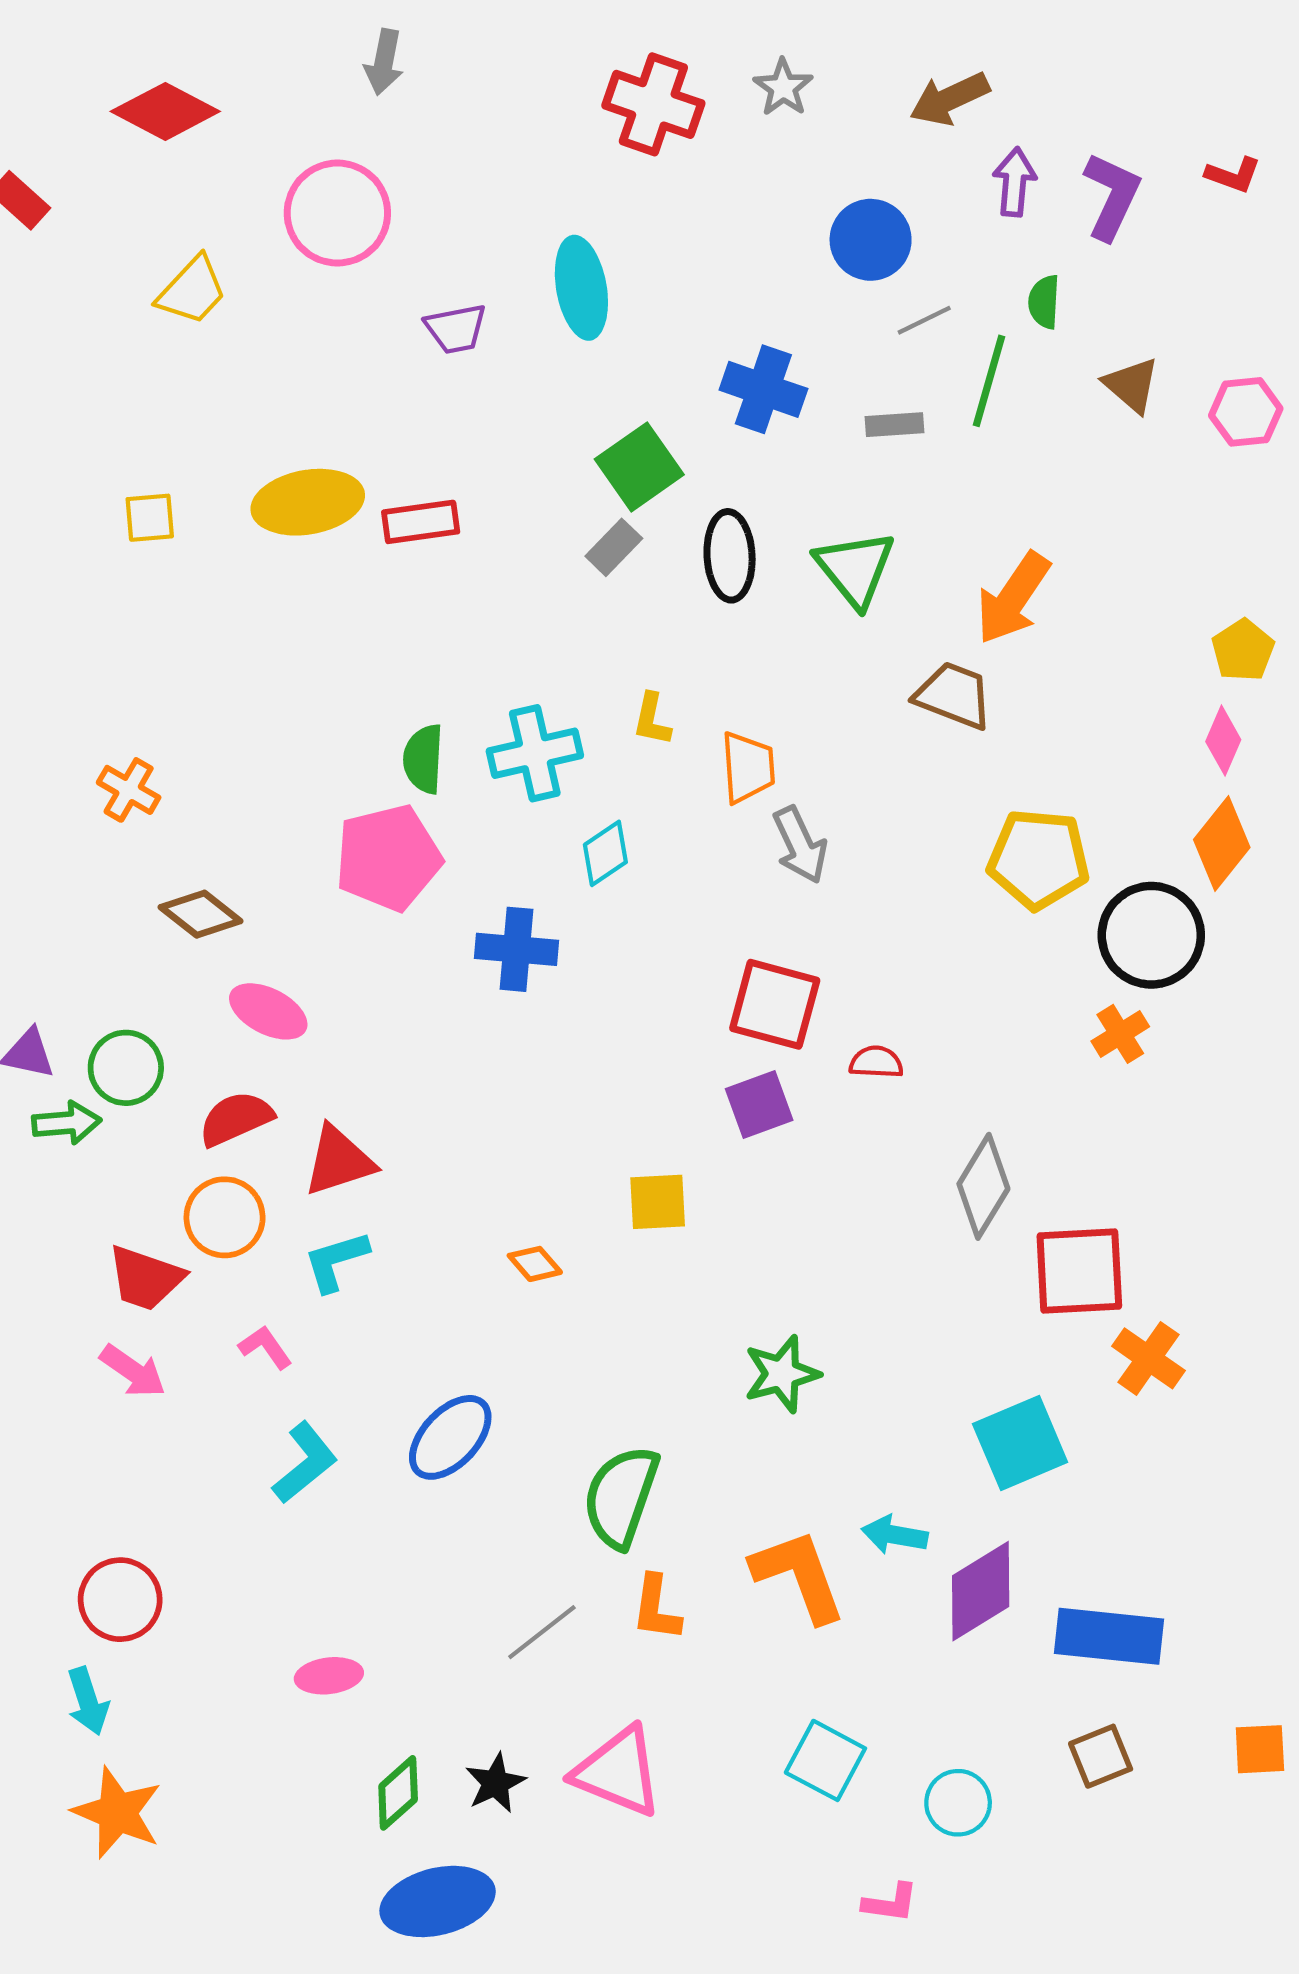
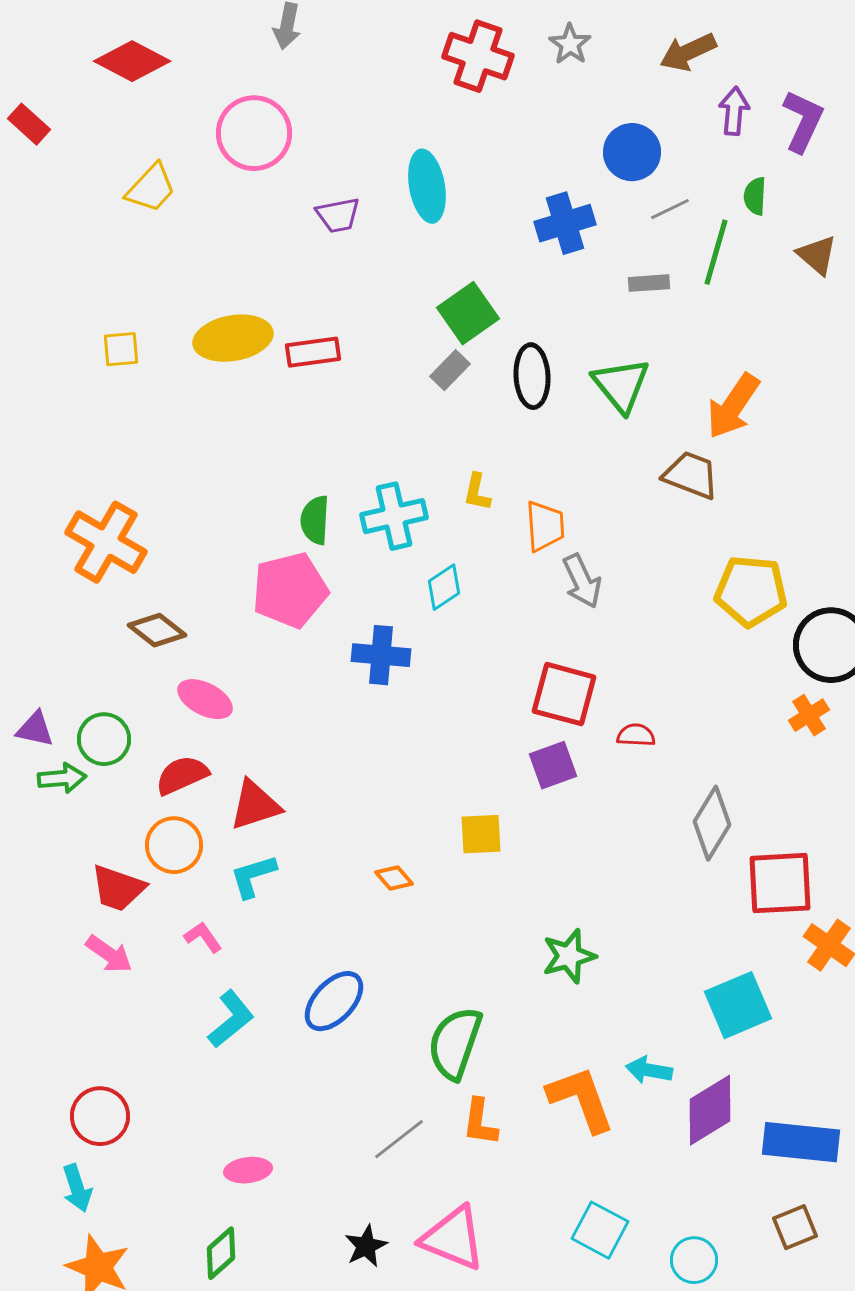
blue cross: (763, 389) -> (565, 223), moved, turned -36
orange cross: (129, 790) -> (106, 542), size x1.8
green diamond: (398, 1793) -> (221, 1253), moved

